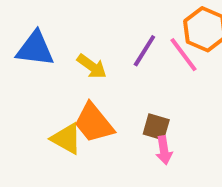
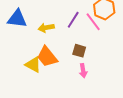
yellow arrow: (92, 66) -> (46, 28), turned 133
brown square: (156, 127) -> (79, 51), moved

